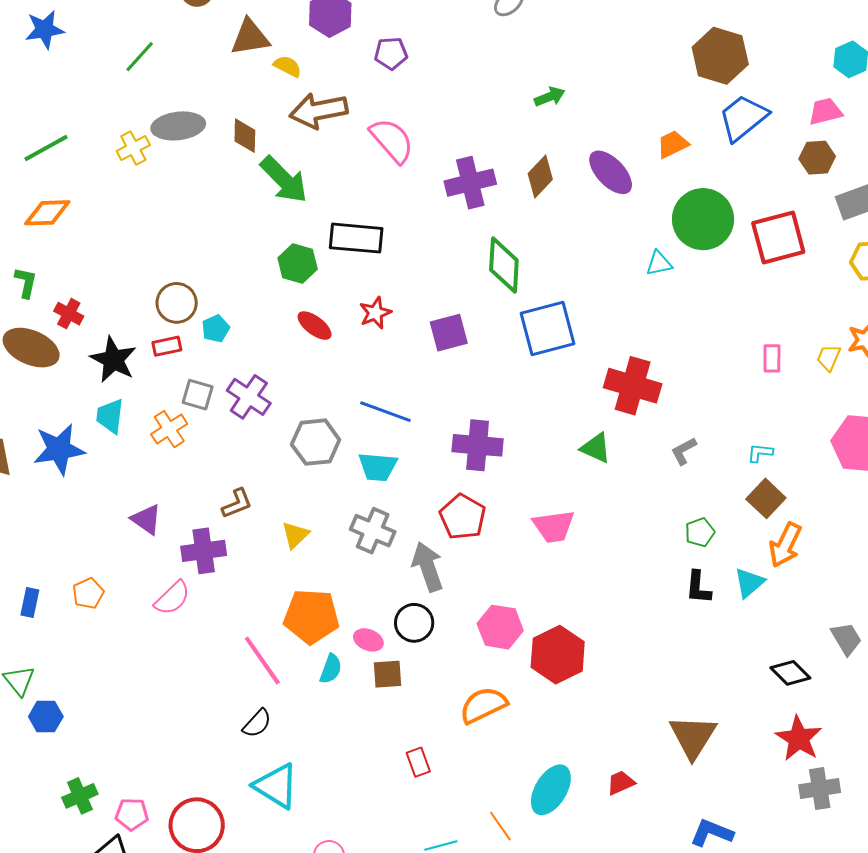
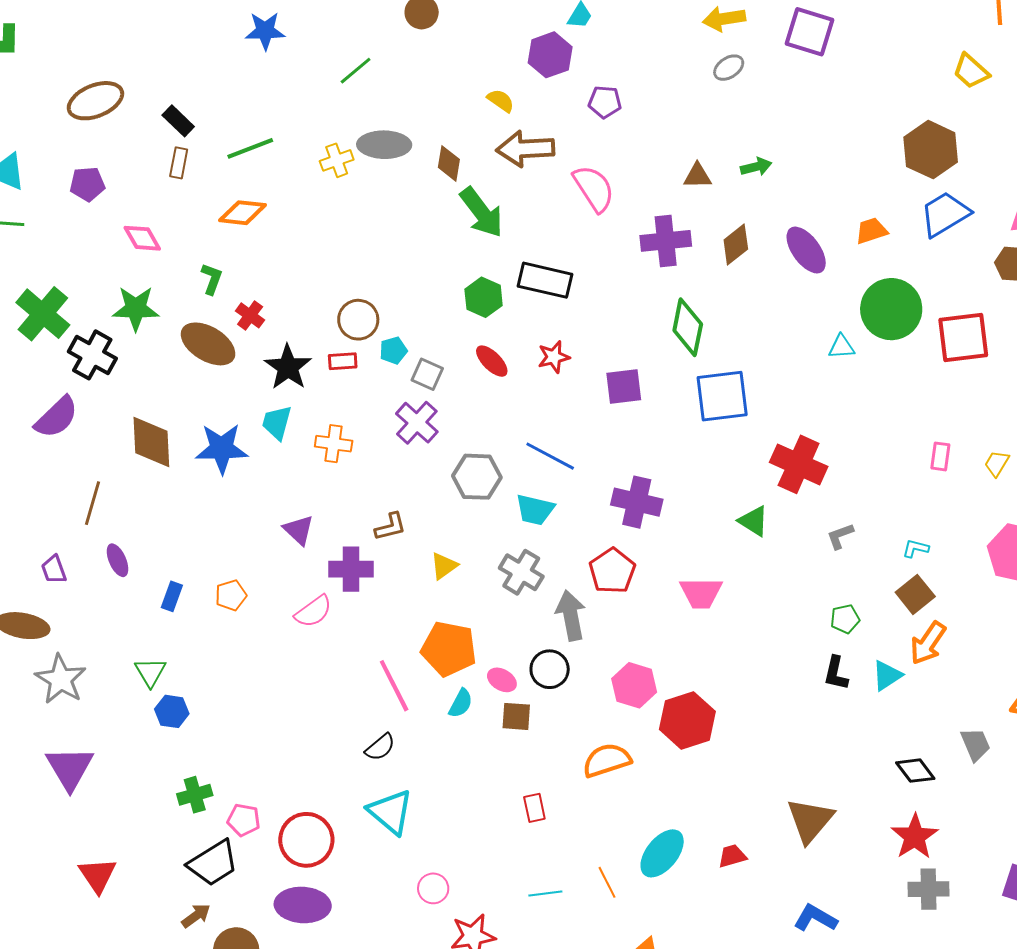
brown triangle: (250, 37) -> (697, 176), moved, size x0.7
gray square: (198, 395) -> (427, 374), moved
orange cross: (169, 429) -> (334, 444), turned 33

